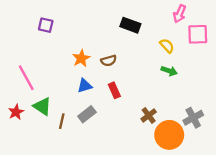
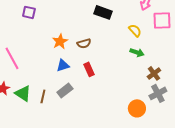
green triangle: (42, 106) -> (23, 93), moved
brown cross: (149, 115) -> (154, 73), moved
orange circle: (169, 135) -> (137, 108), size x0.7

